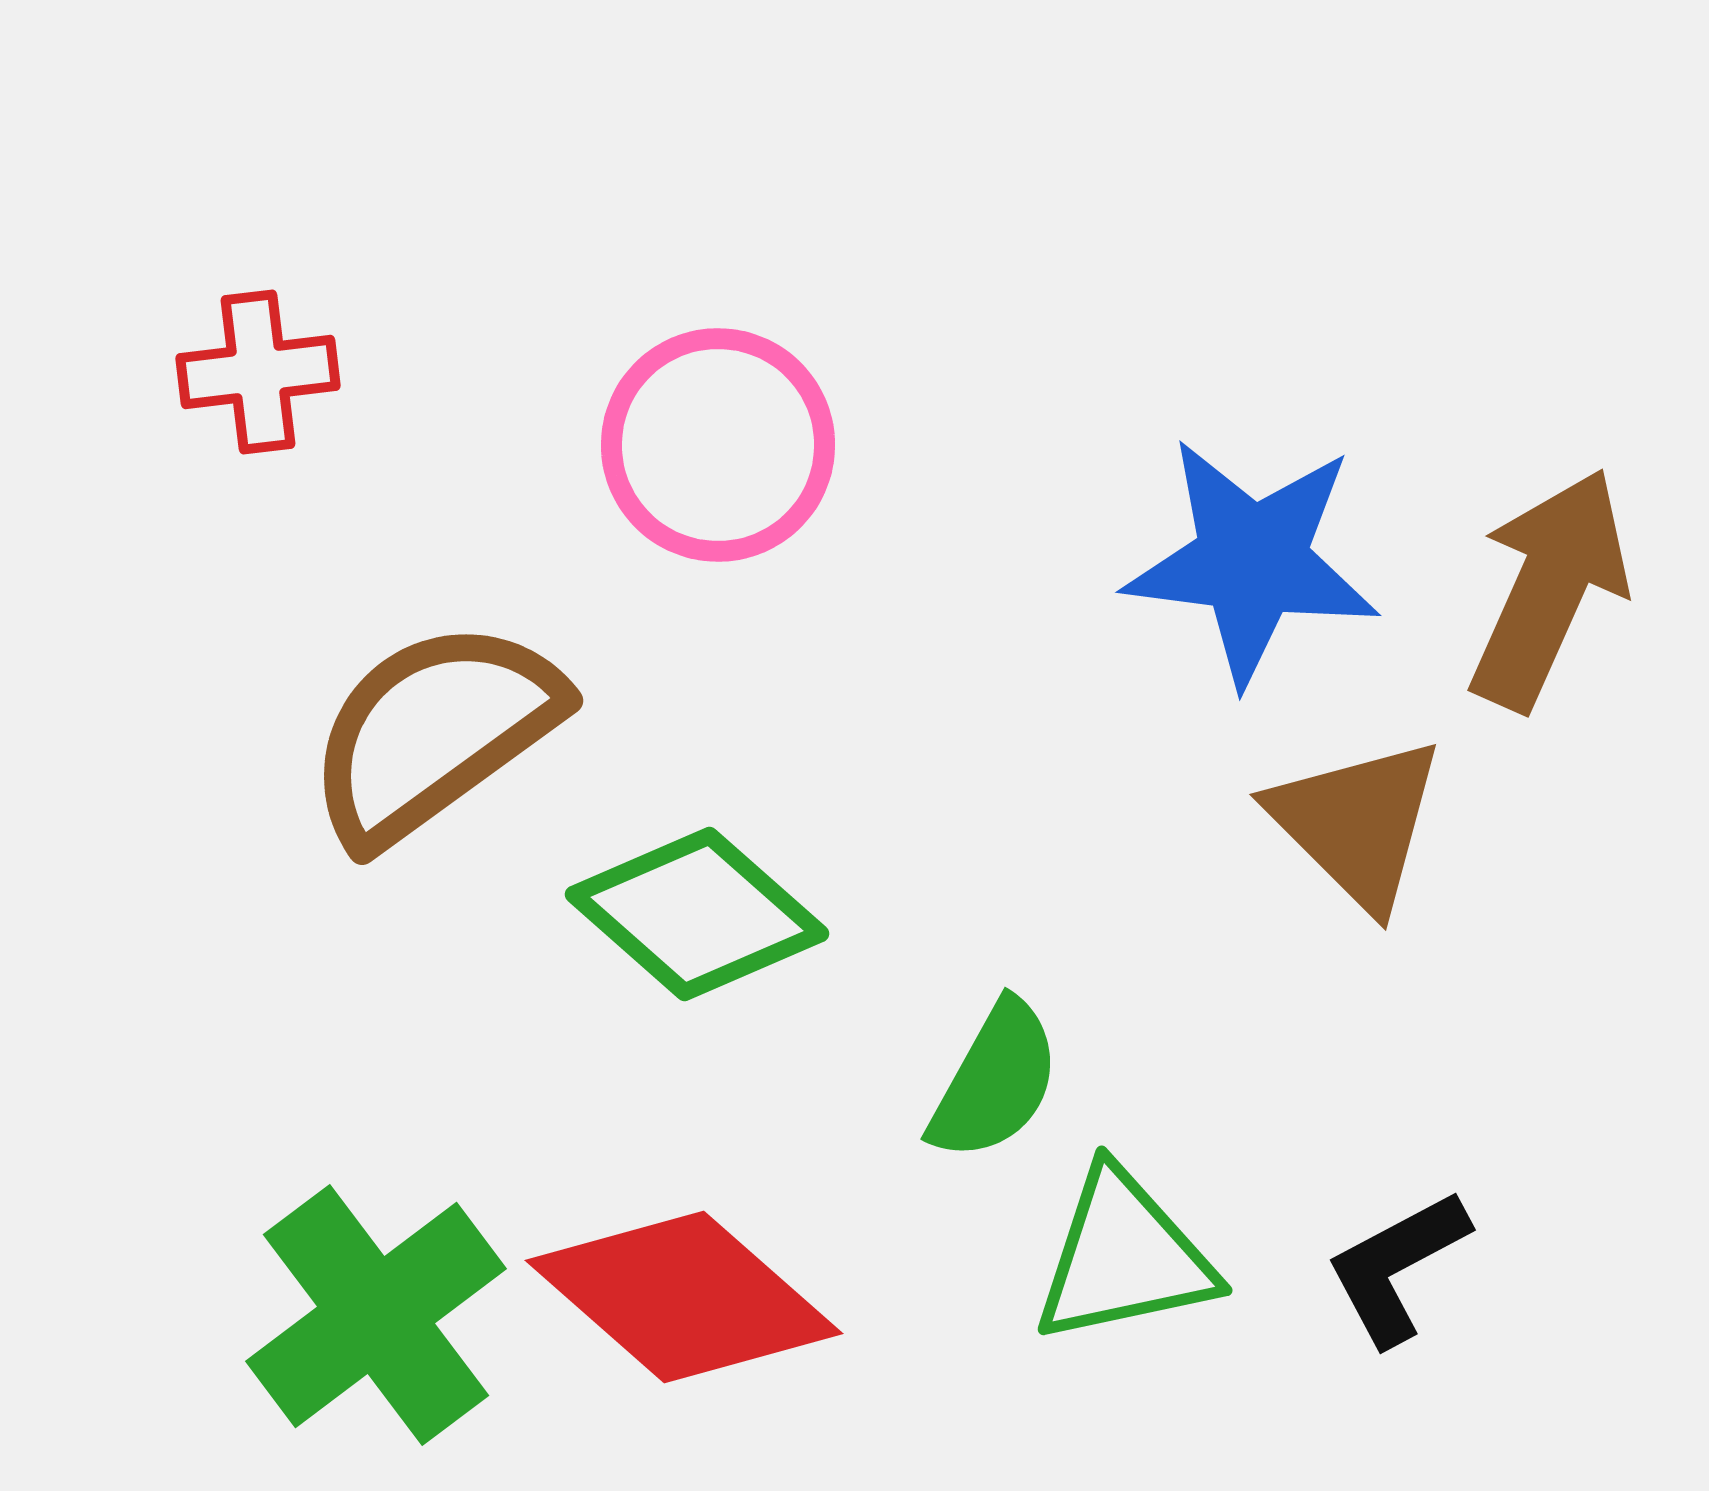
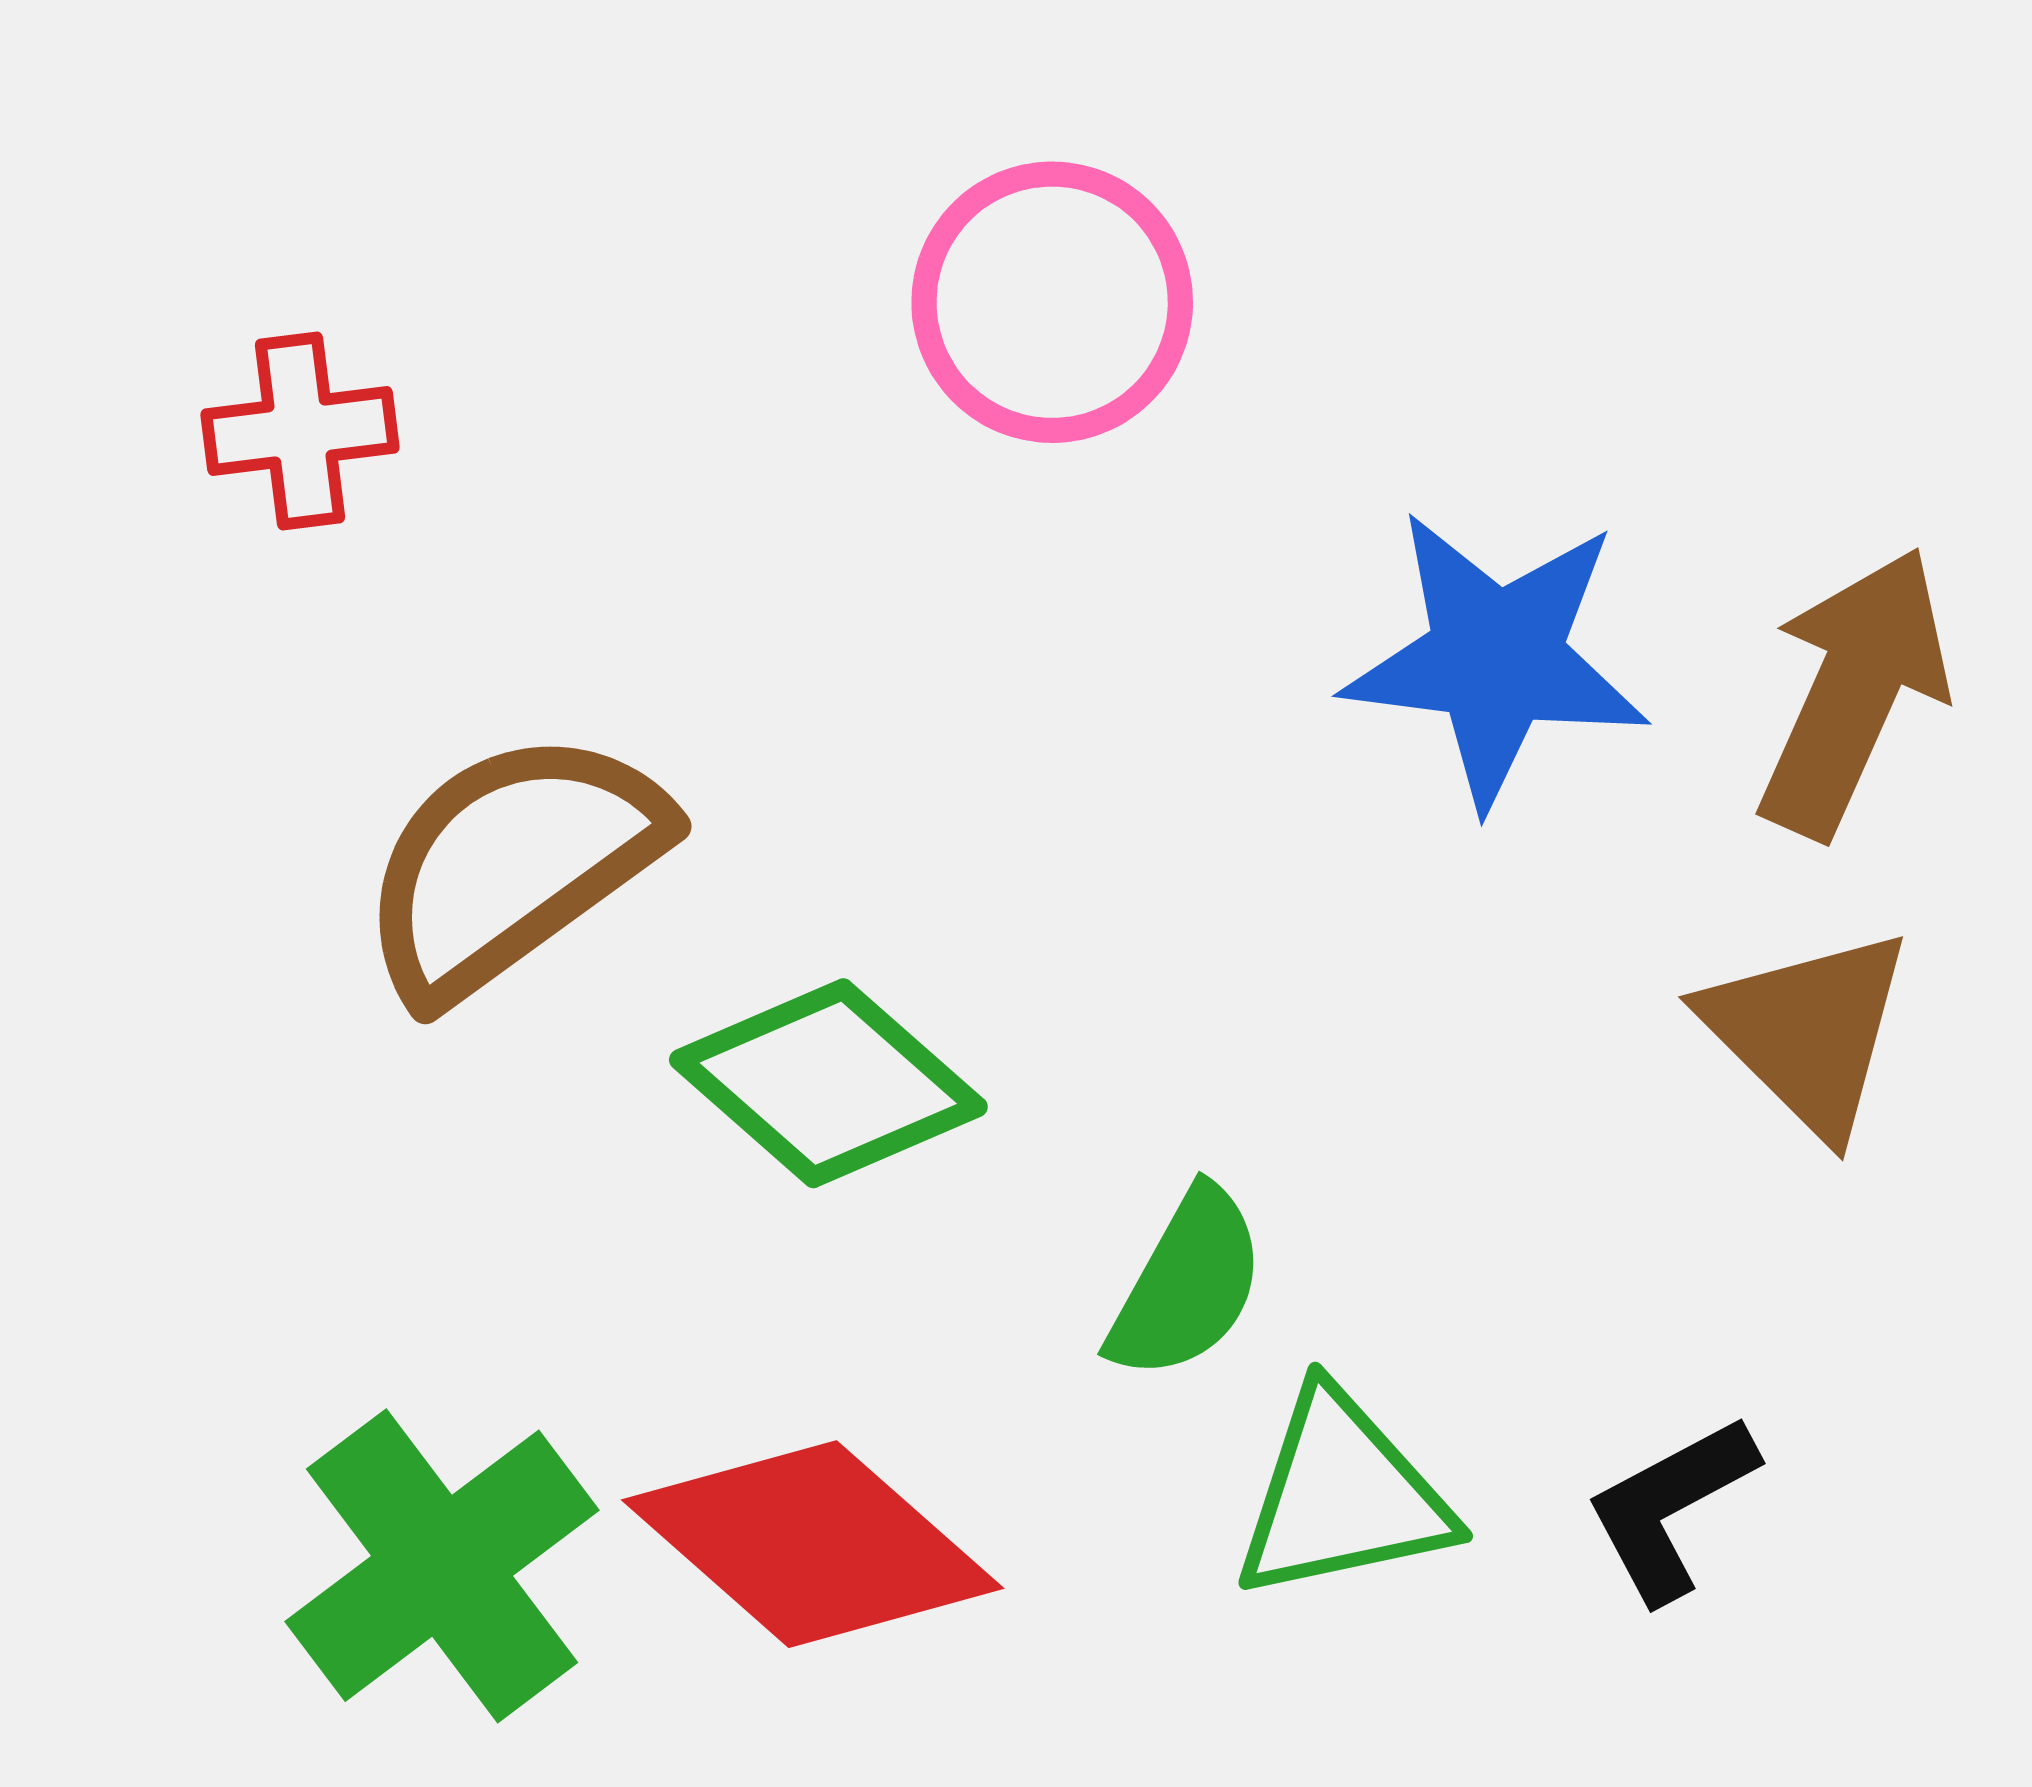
pink circle: (718, 445) -> (1052, 302), moved
brown triangle: (1357, 823) -> (1808, 1031), moved

